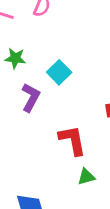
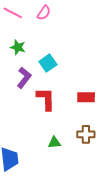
red L-shape: (72, 140) -> (46, 99), moved

